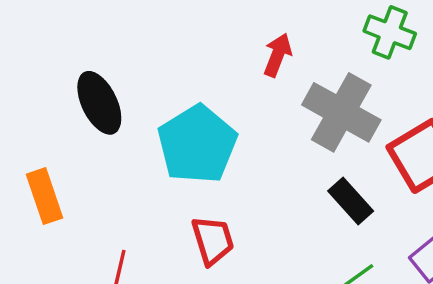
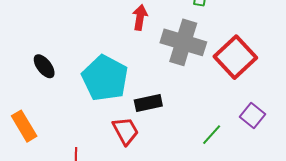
black ellipse: (99, 103) -> (44, 66), size x0.7
black rectangle: (351, 201) -> (148, 103), moved, turned -48

